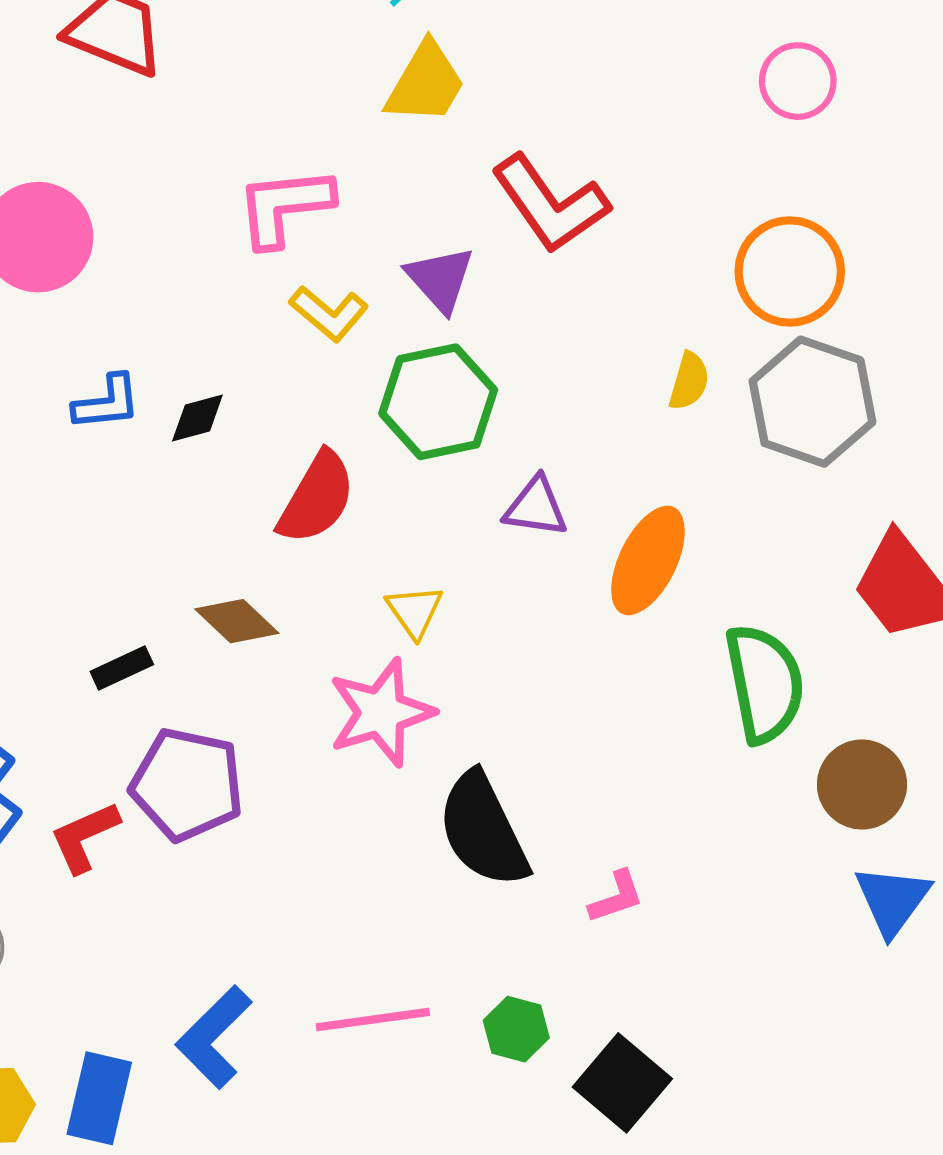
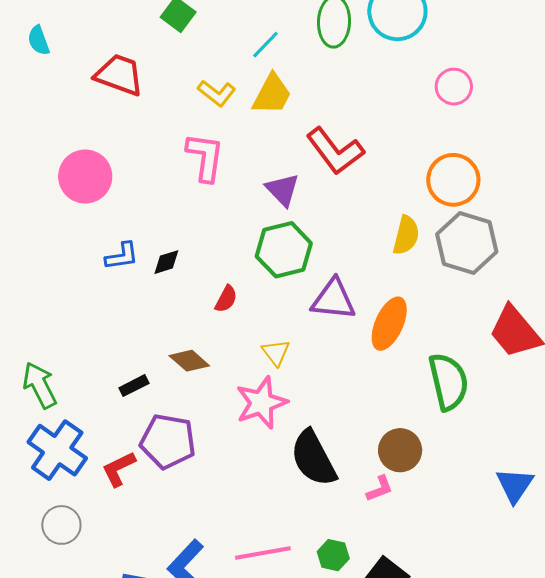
pink L-shape: (284, 206) -> (205, 157), turned 106
yellow L-shape: (329, 313) -> (217, 93), moved
yellow semicircle: (689, 381) -> (406, 235), size x1.4
red semicircle: (317, 498) -> (226, 299), size x0.6
purple triangle: (536, 507) -> (333, 299), size x1.4
brown circle: (862, 785) -> (400, 450), moved

